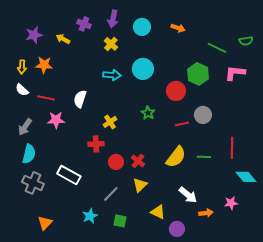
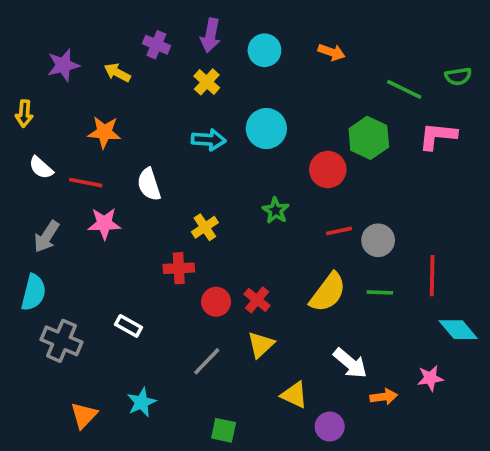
orange star: (44, 65) -> (104, 132), moved
yellow arrow: (22, 67) -> (24, 114), moved
white semicircle: (80, 99) -> (149, 184), turned -36
gray circle: (203, 115) -> (378, 240), moved
cyan semicircle: (29, 154) -> (34, 292), moved
white rectangle: (69, 175) -> (129, 326), size x0.6
cyan star: (90, 216) -> (142, 402), moved
green square: (120, 221) -> (224, 430), moved

